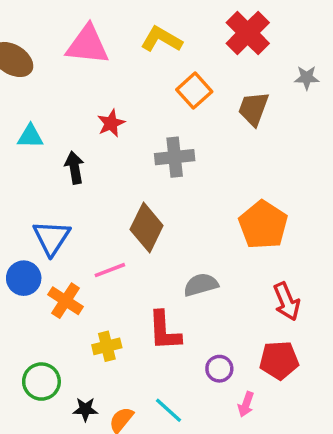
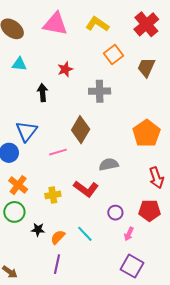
cyan triangle: (30, 136) -> (19, 64), moved
orange cross: (66, 301) -> (18, 185), moved
red L-shape: (164, 331) -> (86, 189), turned -55

